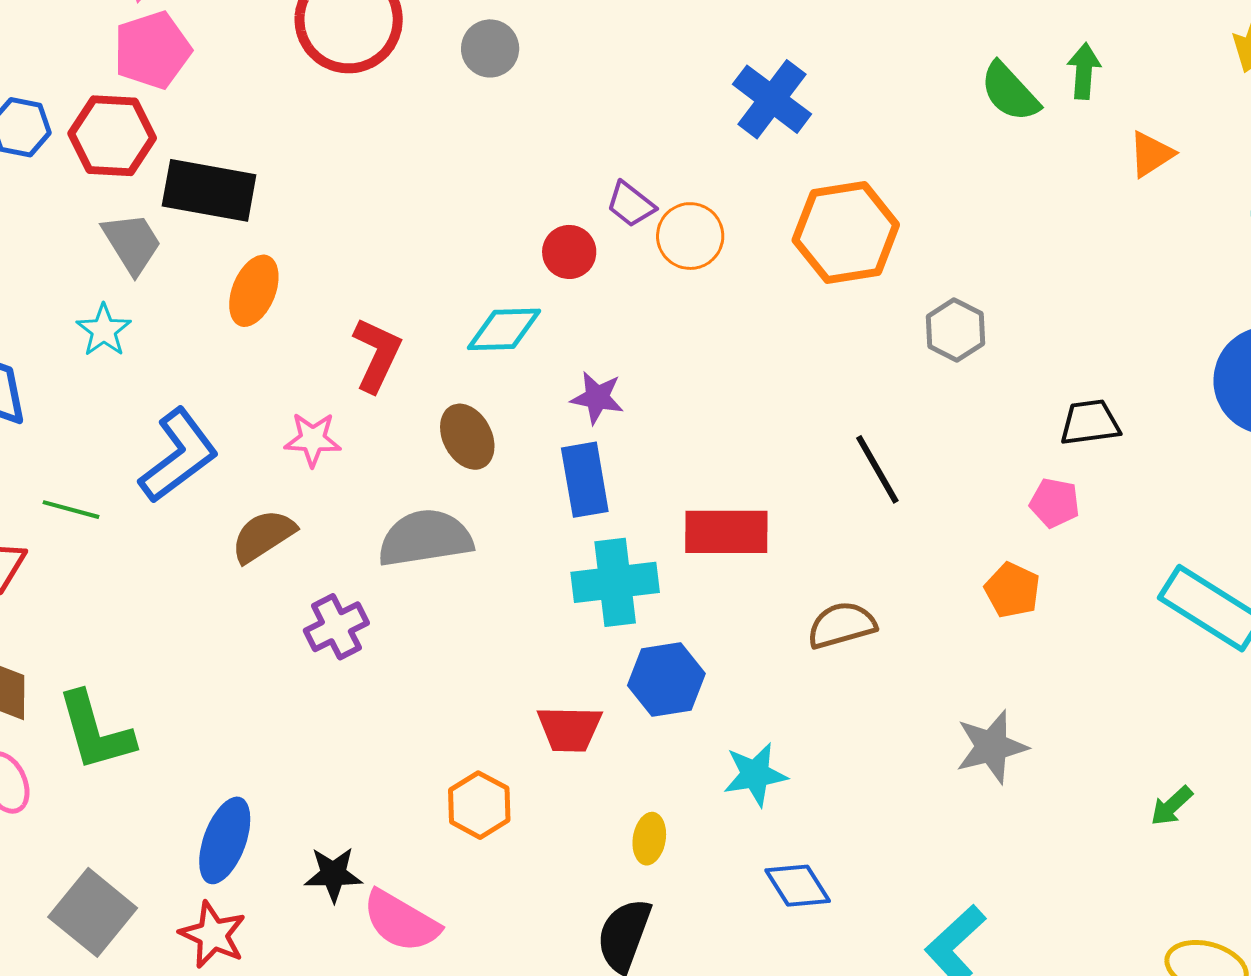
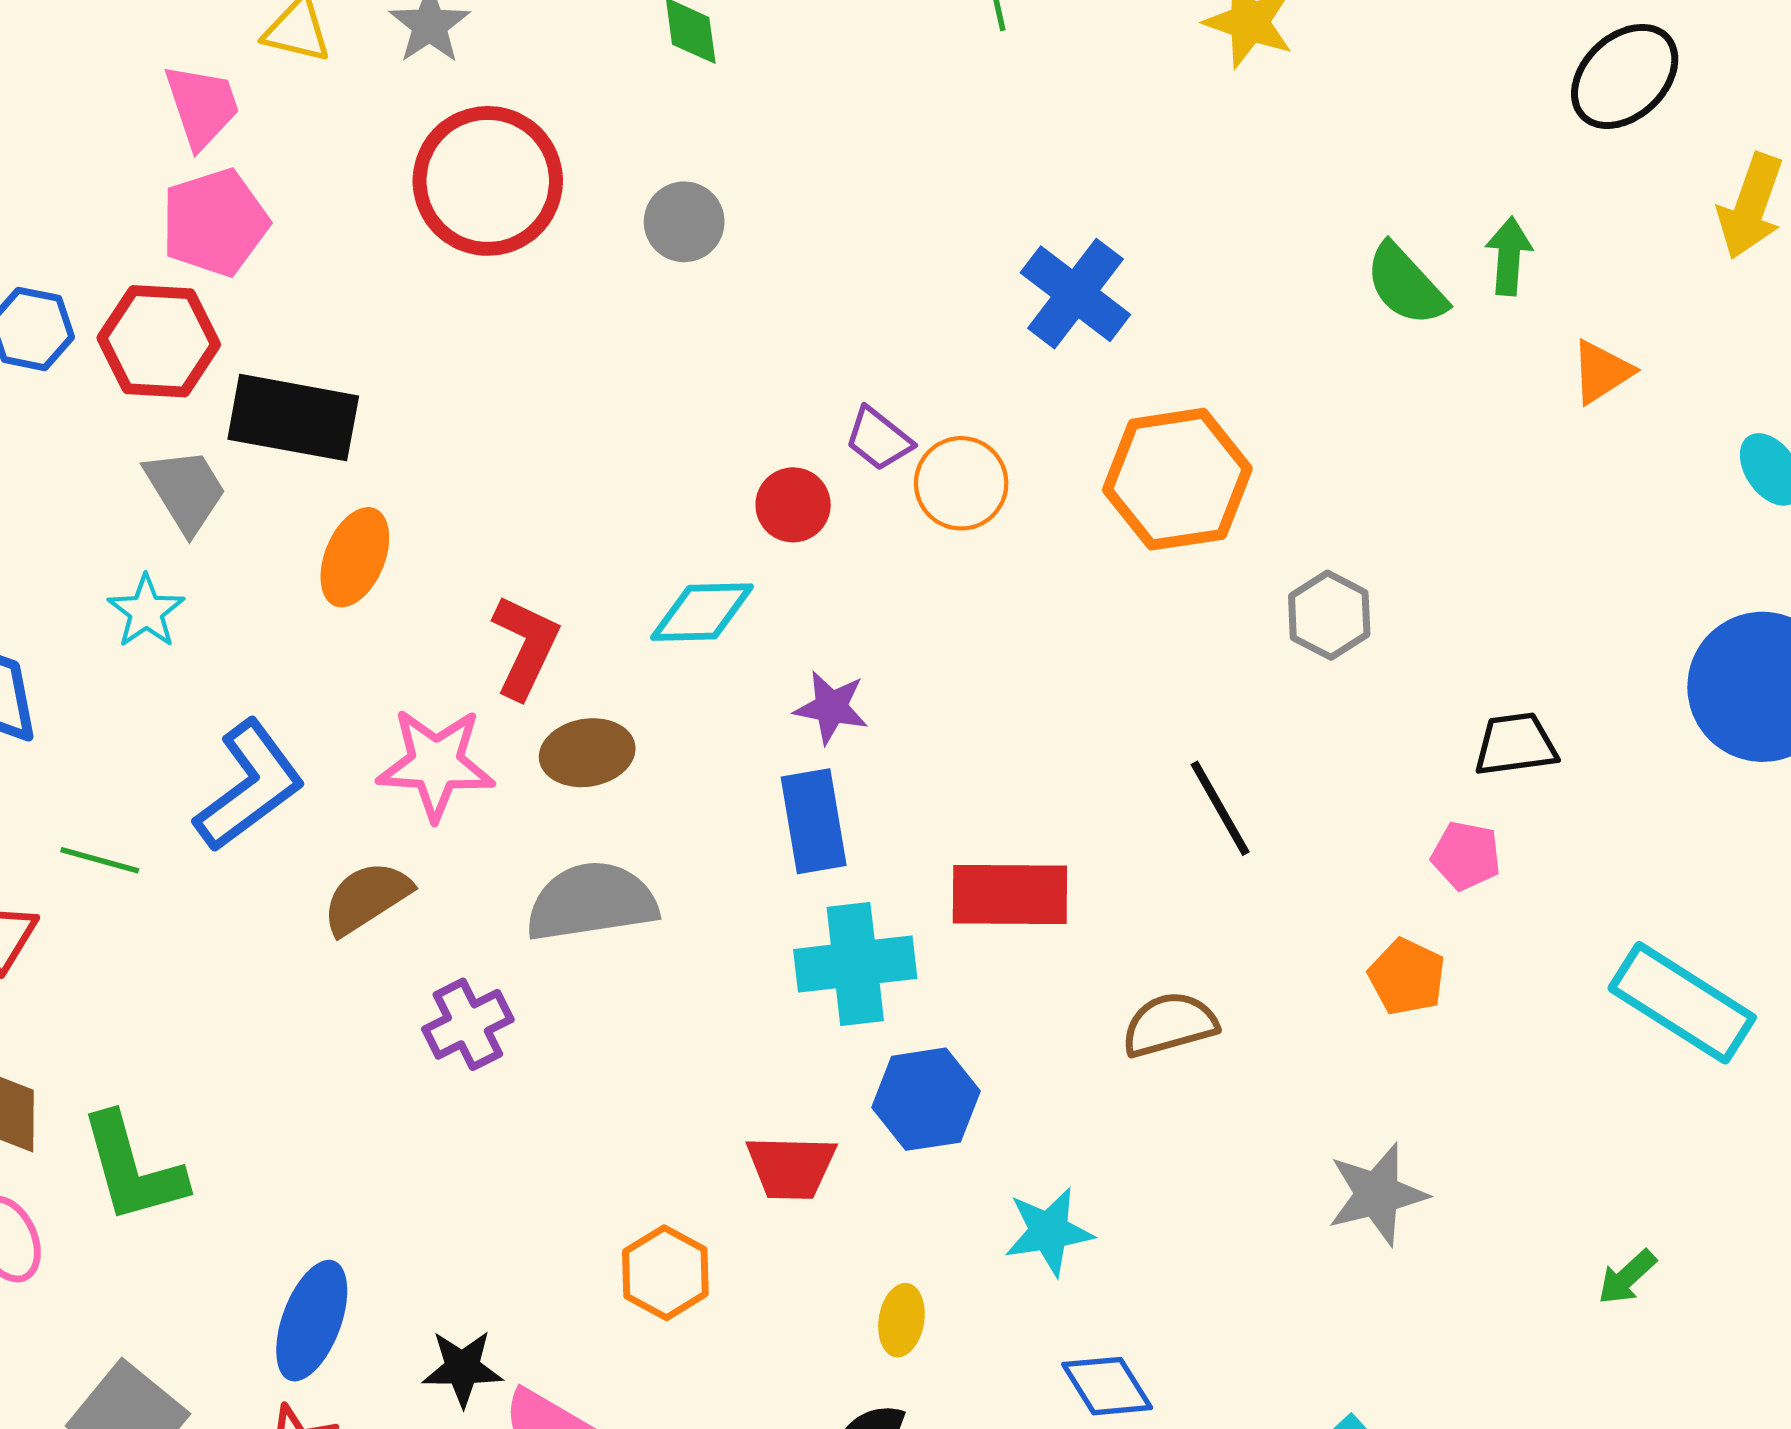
brown ellipse: (467, 437) -> (587, 753), moved, turned -72
pink star: (313, 439) -> (436, 764), size x1.5

